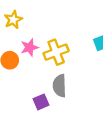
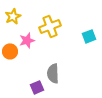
yellow cross: (56, 52) -> (50, 26), moved

